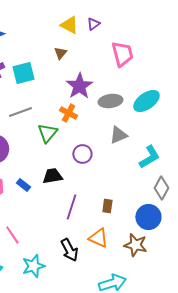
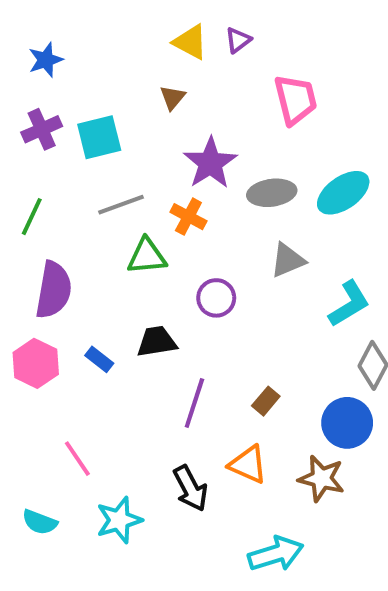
gray line: (20, 112) -> (121, 205), moved
green triangle: (47, 133) -> (147, 256), turned 45
brown rectangle: (107, 206) -> (266, 401), turned 32

